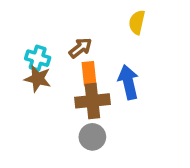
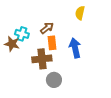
brown star: (38, 79) -> (12, 44), moved
brown cross: (92, 101) -> (42, 59), moved

